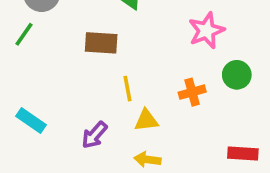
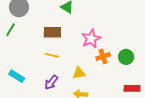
pink star: (206, 31) -> (91, 39), moved
green circle: (237, 75) -> (126, 57), moved
yellow line: (128, 89) -> (52, 55), moved, turned -64

